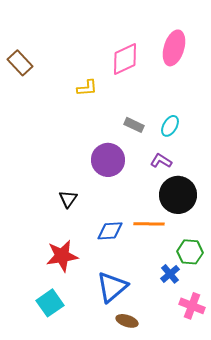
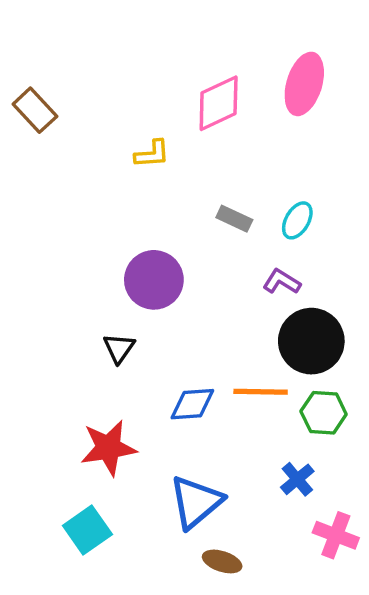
purple circle: (108, 160) -> (154, 280), moved
green hexagon: (190, 252) -> (324, 413), moved

